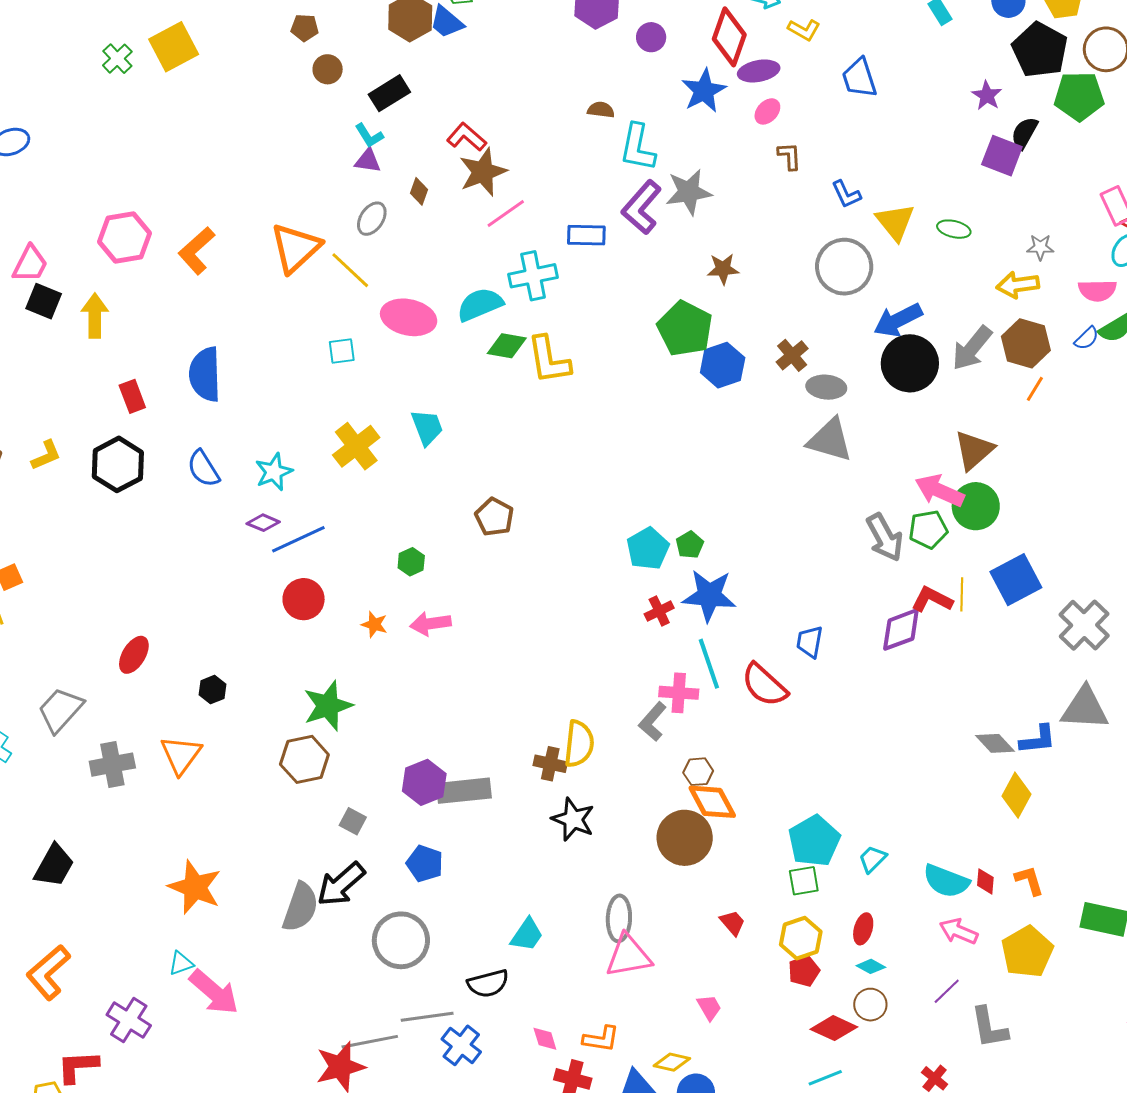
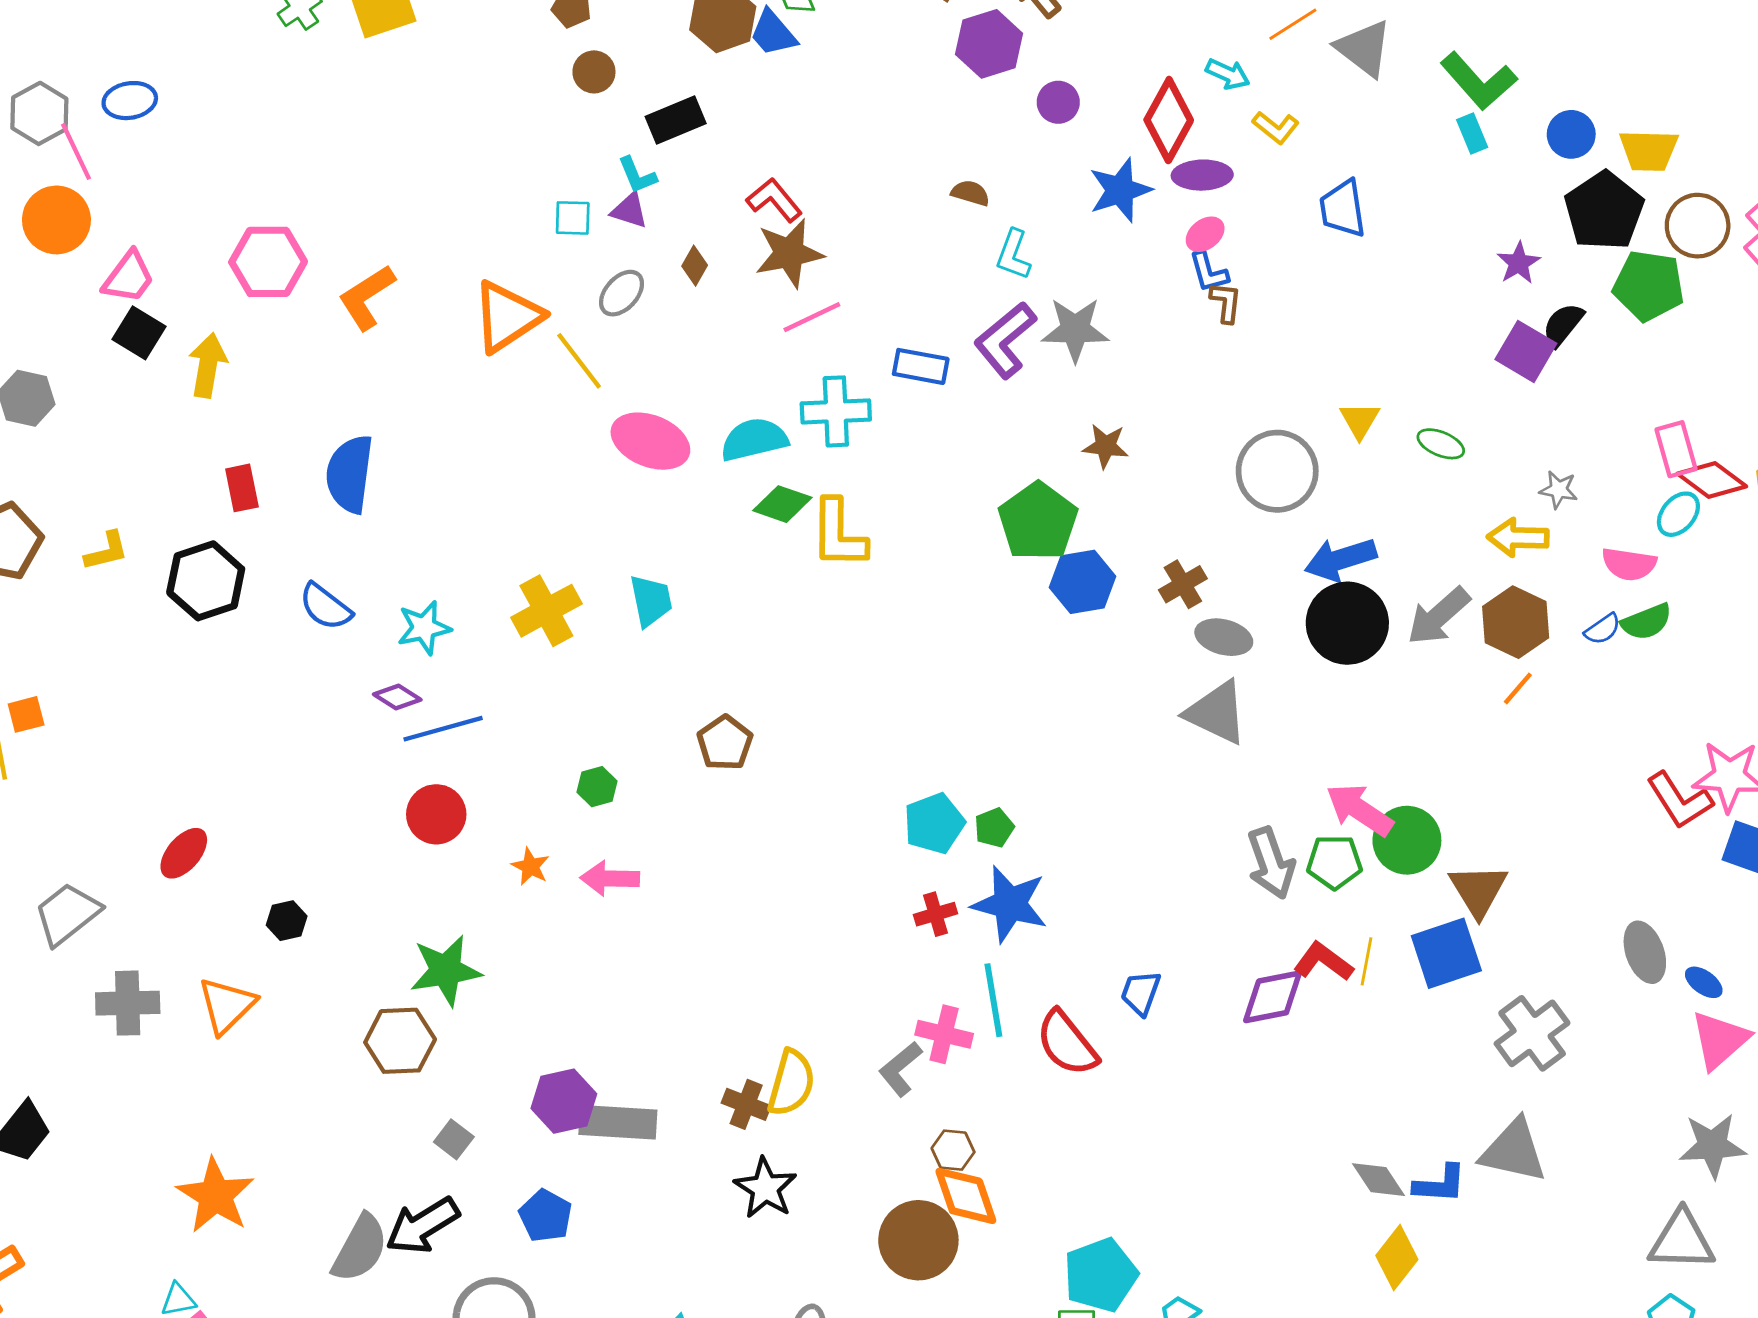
cyan L-shape: (638, 147) -> (1013, 255), size x0.7
blue L-shape: (846, 194) -> (1209, 272), moved
yellow triangle: (895, 222) -> (1360, 420), size x0.7
cyan square: (342, 351) -> (573, 218), moved
brown triangle: (974, 450) -> (1478, 890), moved, turned -30
blue semicircle: (203, 469) -> (325, 607), turned -30

